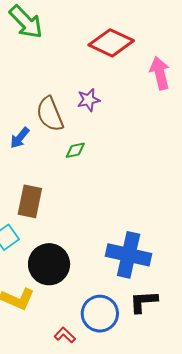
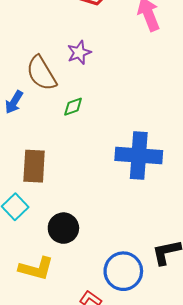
blue cross: (129, 255) -> (139, 155), moved
black circle: (49, 264) -> (63, 228), size x0.7

